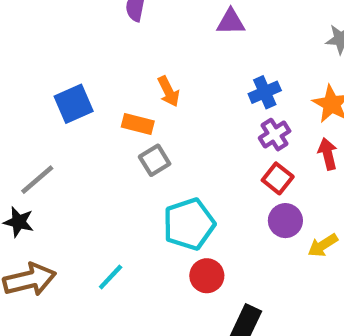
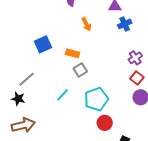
orange arrow: (169, 91) -> (87, 24), moved
blue cross: (265, 92) -> (125, 24), moved
cyan line: (111, 277) -> (63, 95), moved

